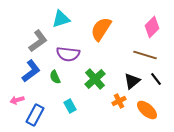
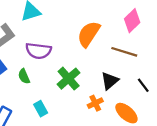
orange semicircle: (101, 29) -> (89, 34), moved
black line: (156, 79) -> (143, 85), moved

